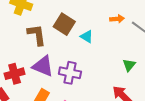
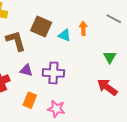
orange arrow: (117, 19) -> (83, 28), moved, turned -80
purple triangle: (43, 66) -> (26, 70), size x0.6

